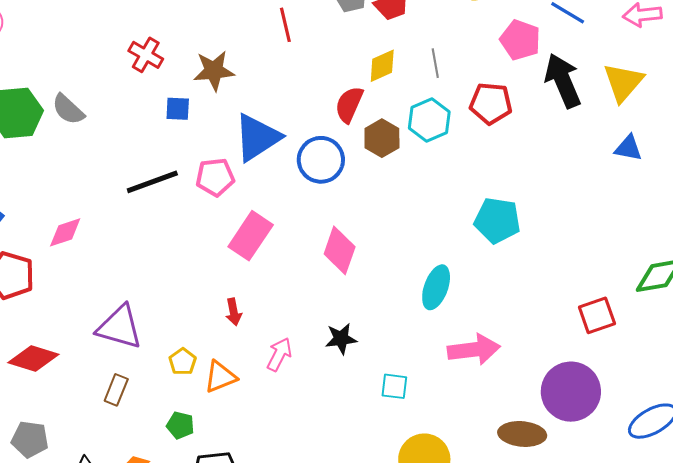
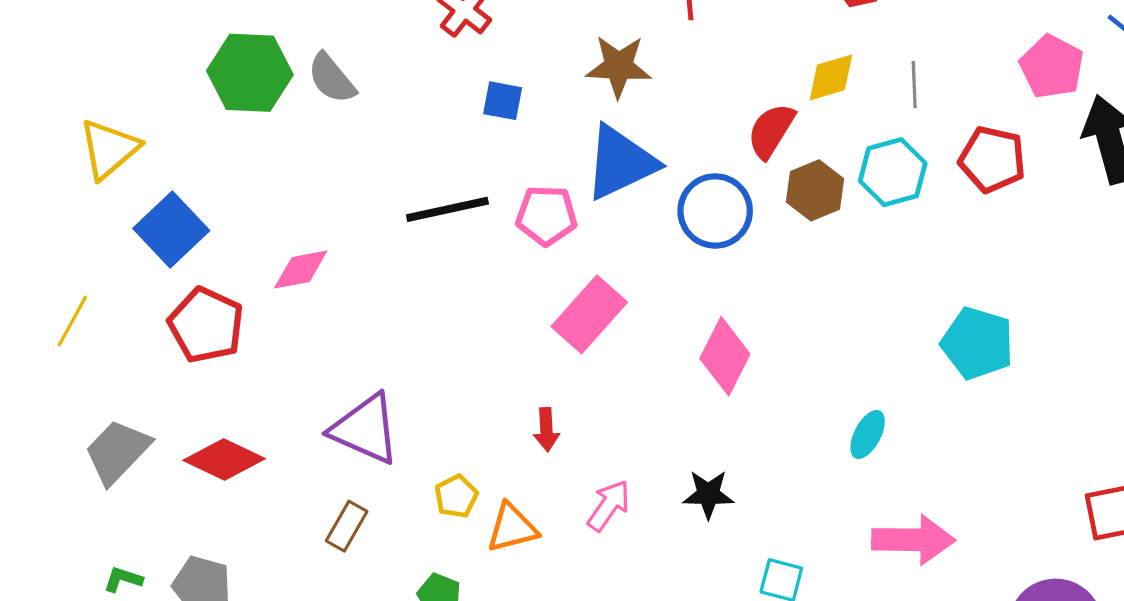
brown star: (214, 71) -> (619, 66), moved
cyan ellipse: (436, 287) -> (868, 434), size x0.7

